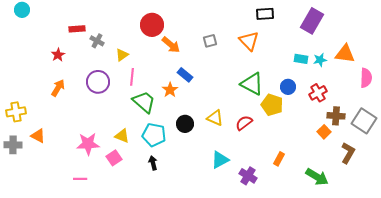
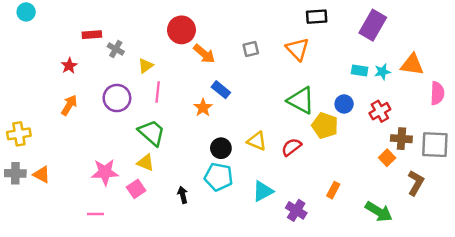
green trapezoid: (144, 102) -> (152, 133), moved
gray square: (364, 121) -> (435, 145), turned -30
cyan pentagon: (154, 135) -> (219, 177), moved
orange triangle: (38, 136) -> (42, 175), moved

